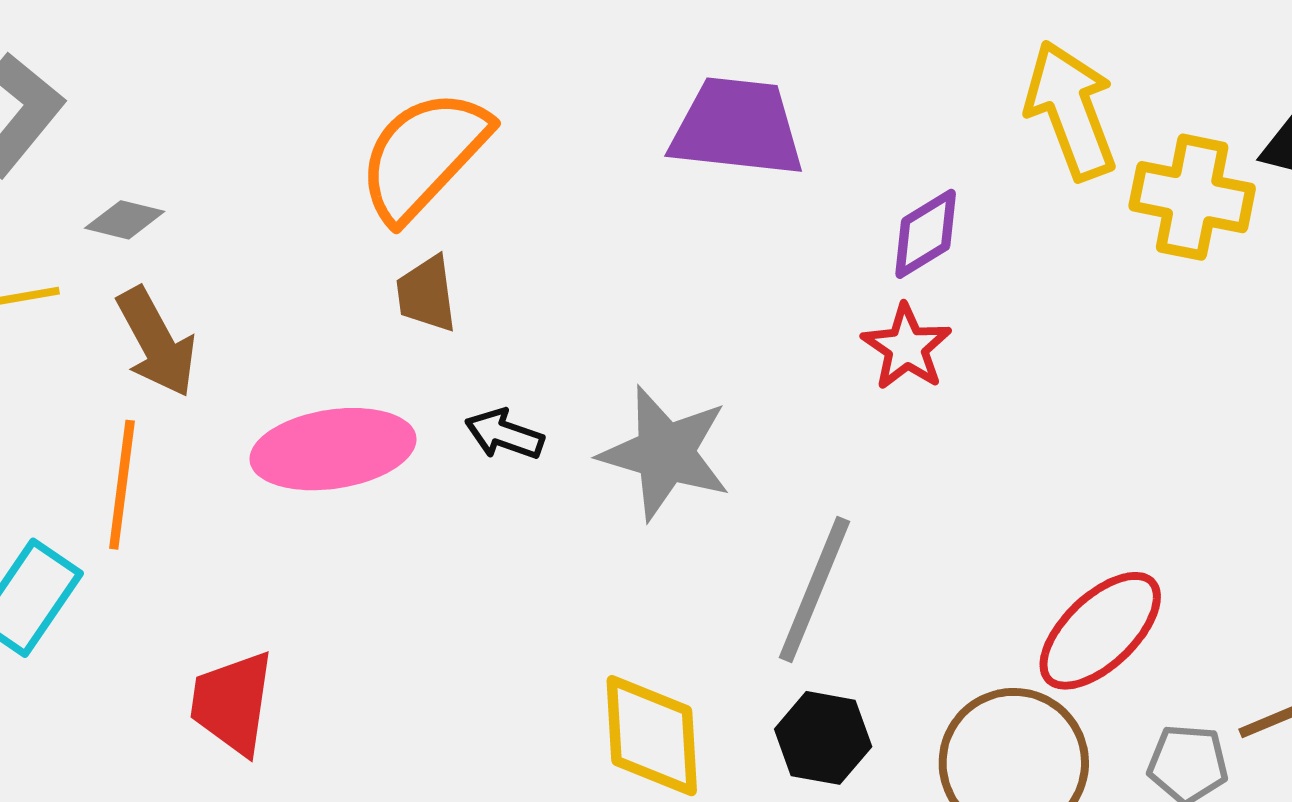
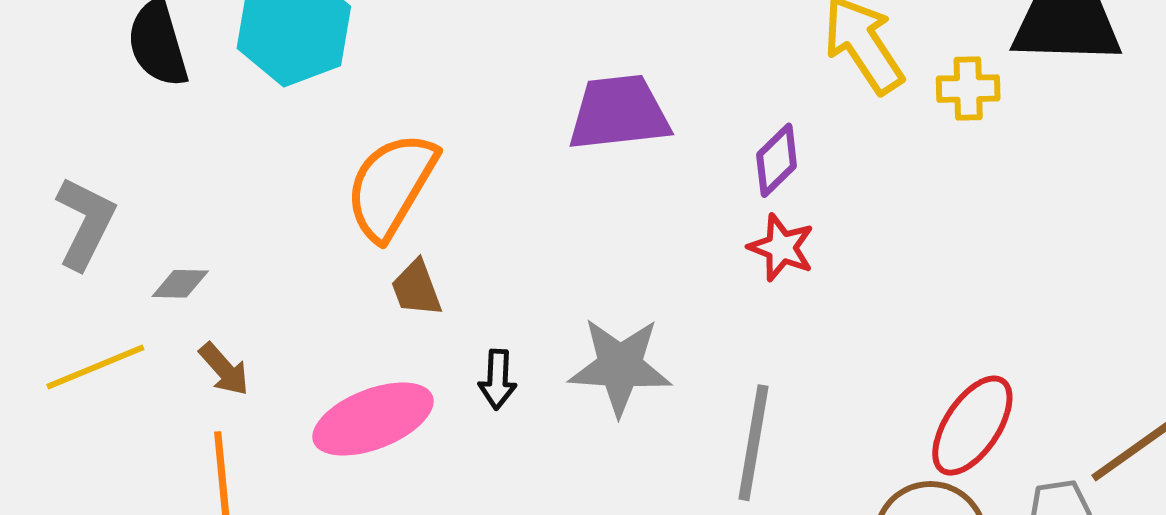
yellow cross: (1192, 197) -> (968, 89), size x0.7
brown arrow: (156, 342) -> (224, 369), size x0.7
black arrow: (504, 434) -> (498, 379), turned -94

